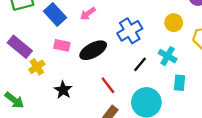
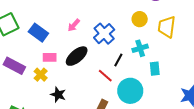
pink arrow: (88, 14) -> (74, 25), moved
cyan cross: (168, 56) -> (140, 48), turned -35
yellow cross: (37, 67) -> (41, 75), moved
red line: (108, 85) -> (105, 76), moved

